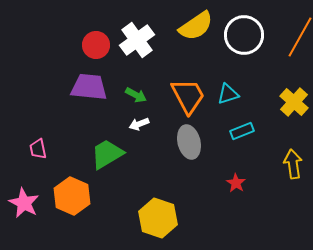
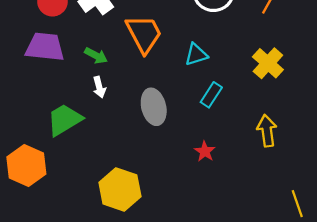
orange trapezoid: (188, 96) -> (144, 34), moved
white arrow: (139, 124) -> (99, 87), turned -84
cyan rectangle: (242, 131) -> (211, 95), turned -35

